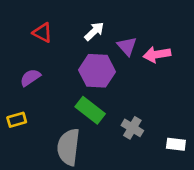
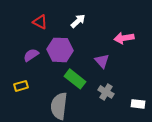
purple triangle: (127, 46) -> (102, 61), moved
purple hexagon: (97, 71) -> (60, 50), moved

